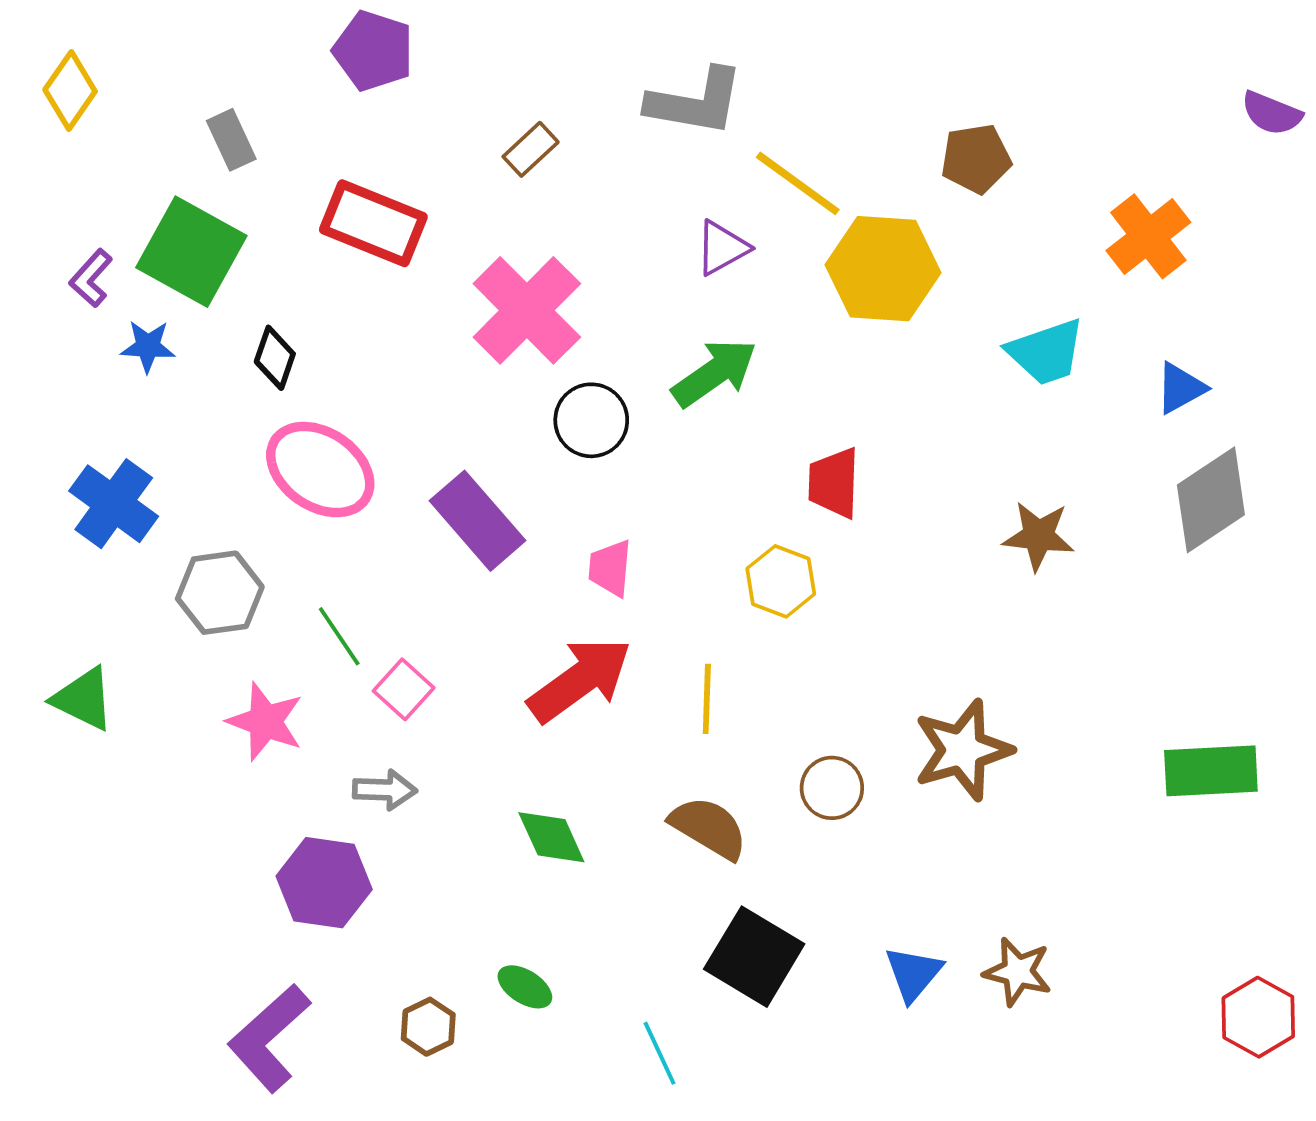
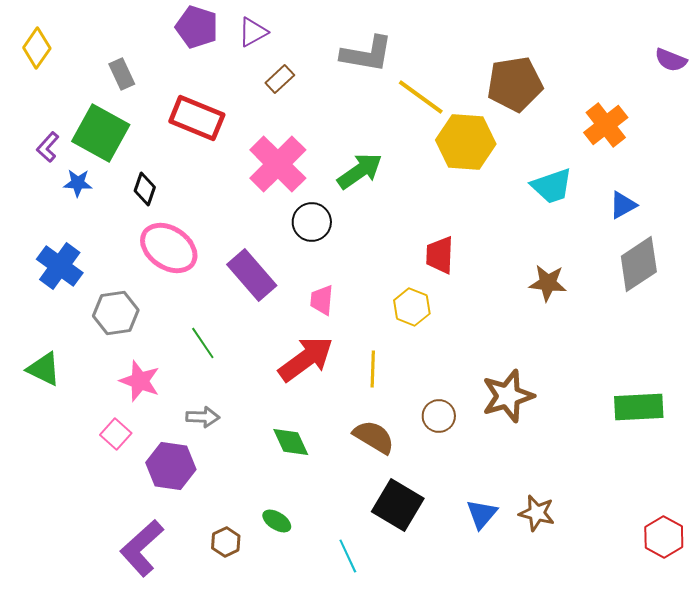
brown pentagon: (976, 159) -> (515, 84), size x1.5
purple triangle: (722, 248) -> (253, 32), moved
green arrow: (714, 373) -> (360, 171), moved
green line: (339, 636) -> (203, 343), moved
pink square: (404, 689) -> (116, 434), moved

